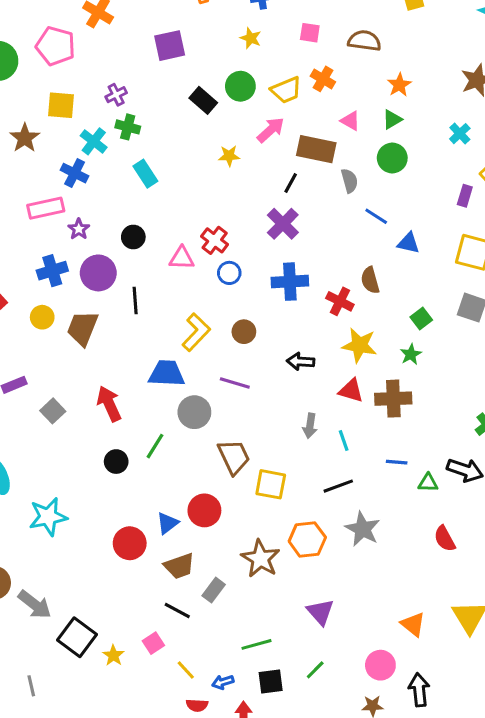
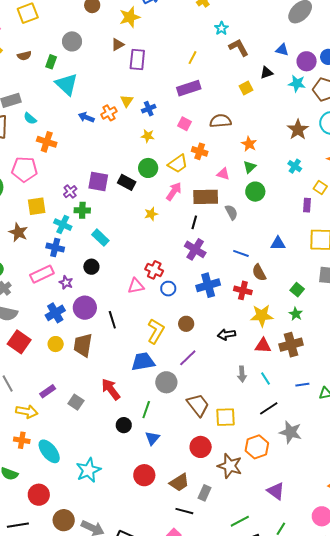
pink square: (310, 33) -> (185, 124), turned 32
purple square: (170, 46) -> (98, 181), moved, turned 35
blue line: (376, 216) -> (241, 253), moved
black circle: (133, 237) -> (91, 267), moved
purple line: (235, 383) -> (188, 358), turned -48
red circle: (204, 510) -> (201, 447), moved
blue triangle: (168, 523) -> (152, 438), moved

